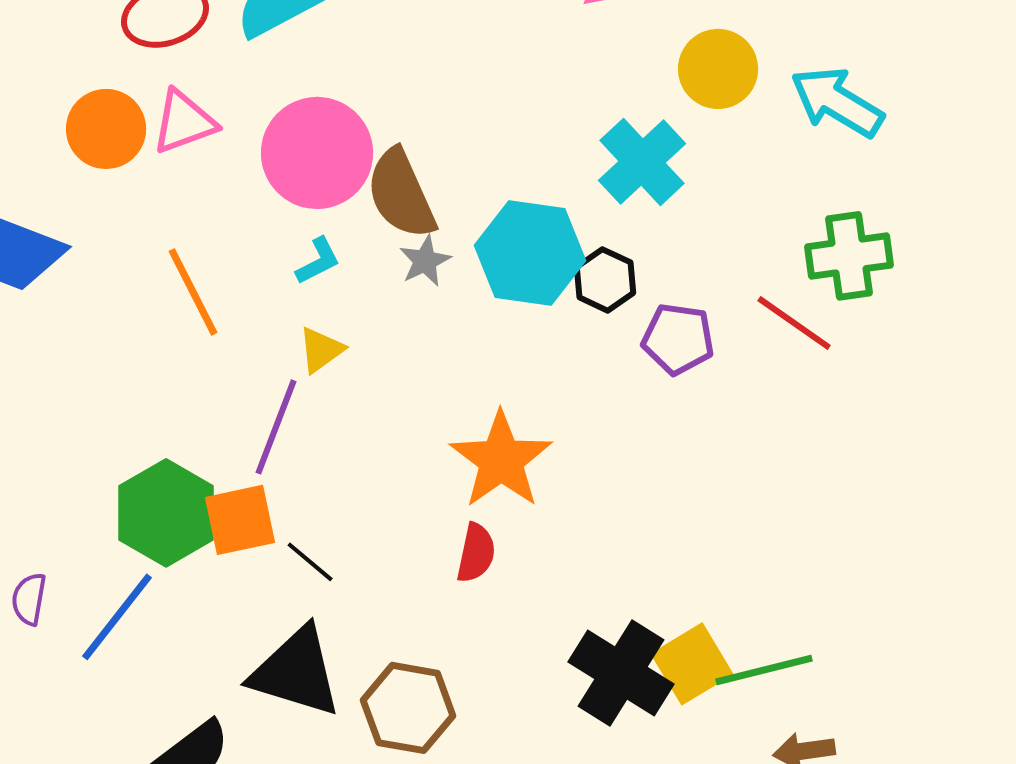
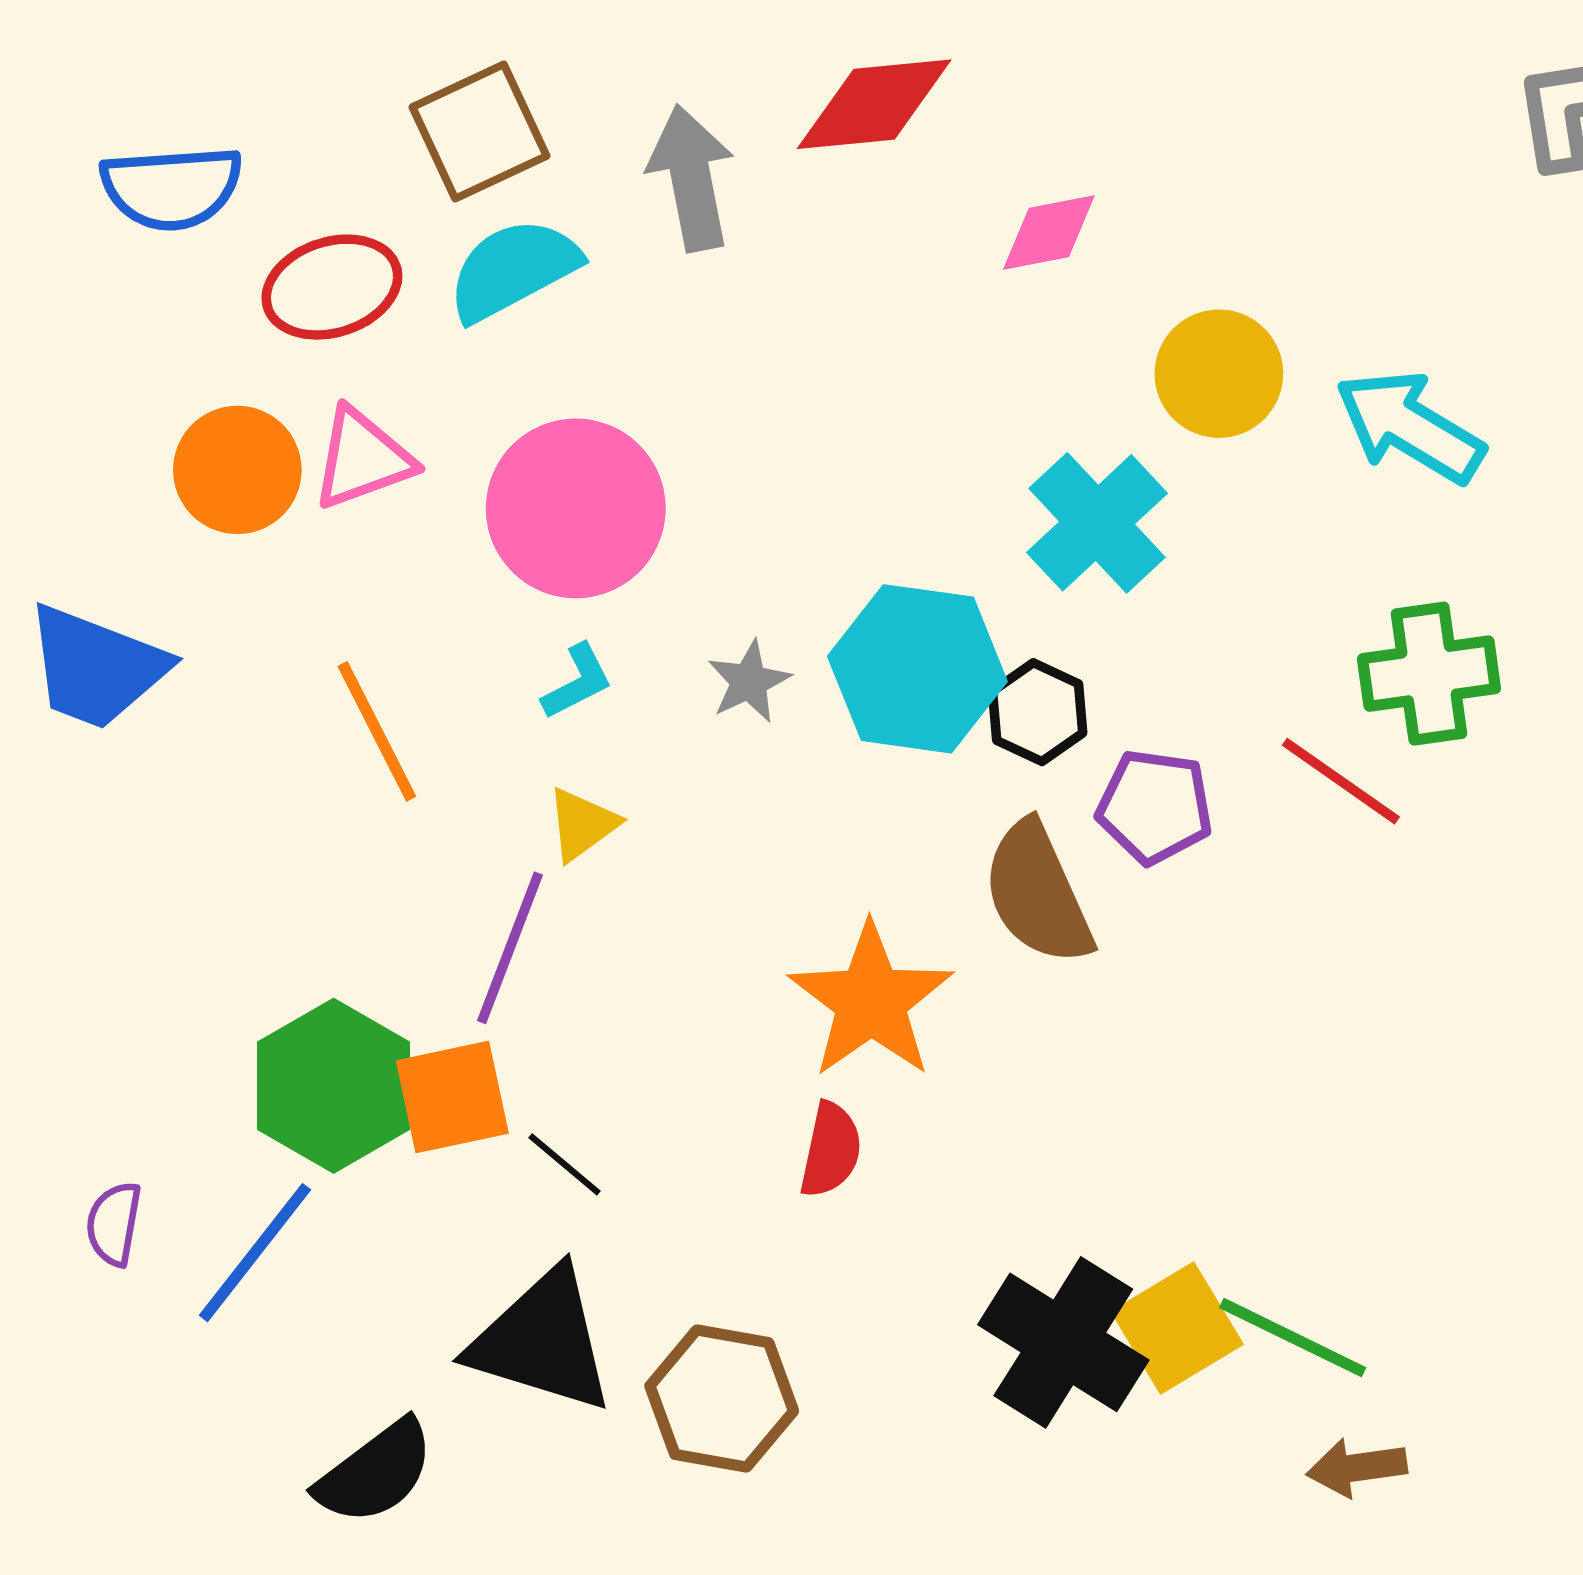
brown semicircle: (401, 194) -> (1038, 893), moved
green line: (764, 670) -> (1293, 1338), turned 40

